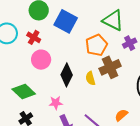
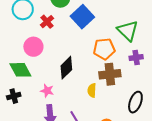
pink circle: (41, 60) -> (33, 47), moved
yellow semicircle: (90, 78) -> (92, 90), moved

